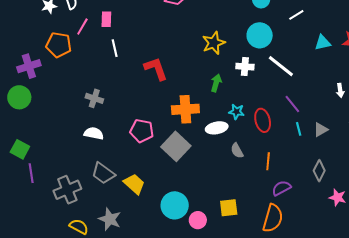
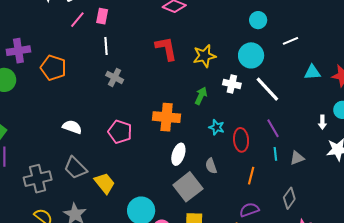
orange pentagon: (59, 45) -> (53, 68), moved
red L-shape: (156, 69) -> (166, 48), moved
gray cross: (94, 98) -> (115, 77), moved
white ellipse: (217, 128) -> (178, 154), moved, turned -70
gray square: (176, 146) -> (188, 187), moved
orange line: (268, 161) -> (251, 176), moved

